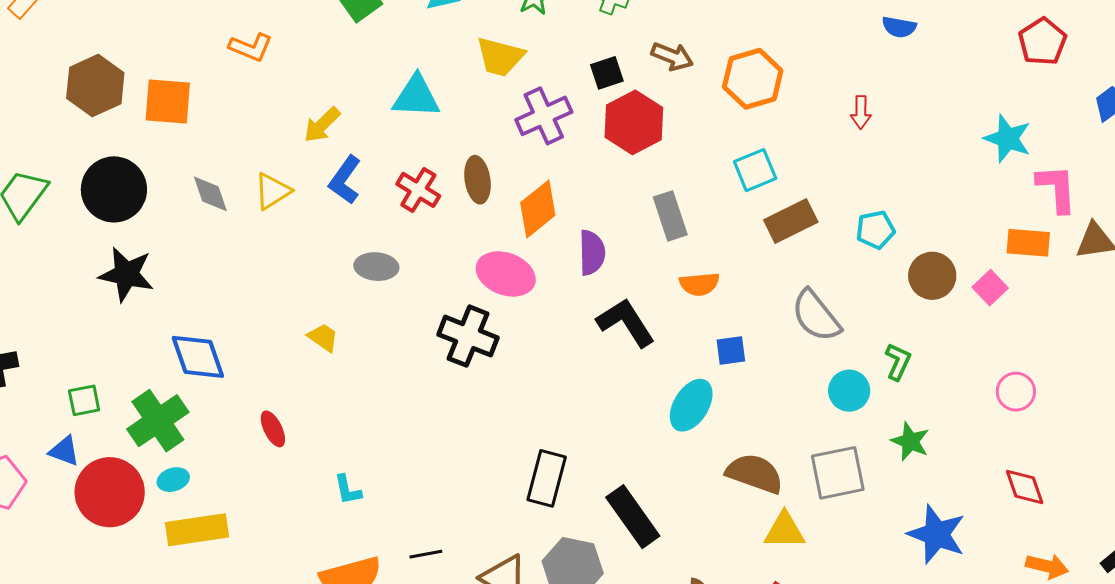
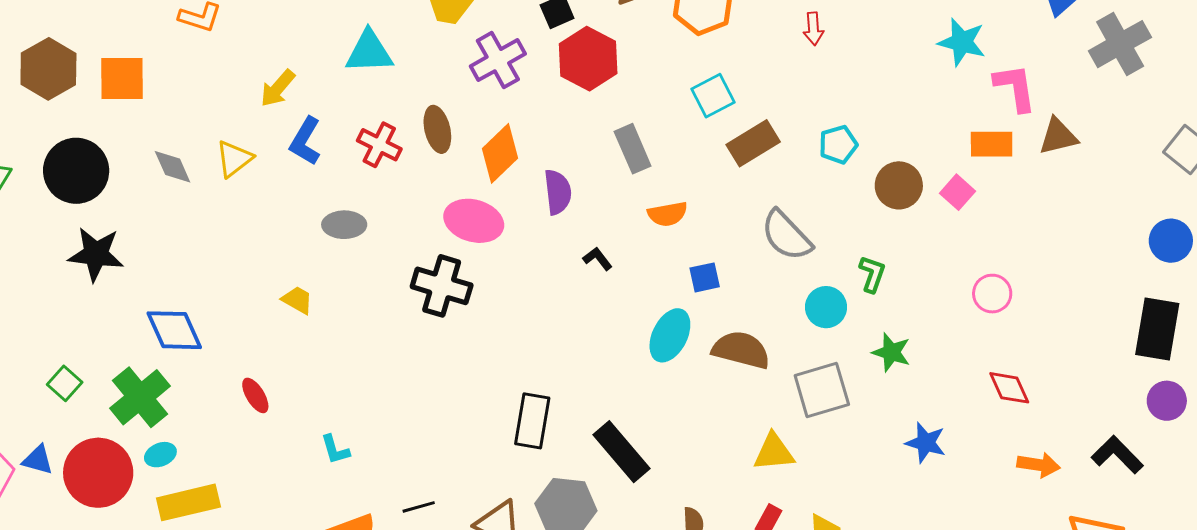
black L-shape: (626, 322) -> (598, 259), size x0.5
green square: (84, 400) -> (65, 383), turned -32
blue triangle: (64, 451) -> (38, 460), moved
brown semicircle: (755, 473) -> (741, 350), moved
blue star: (937, 534) -> (926, 443), size x0.7

